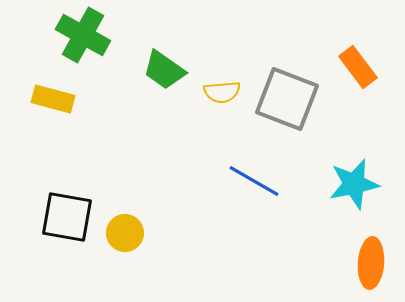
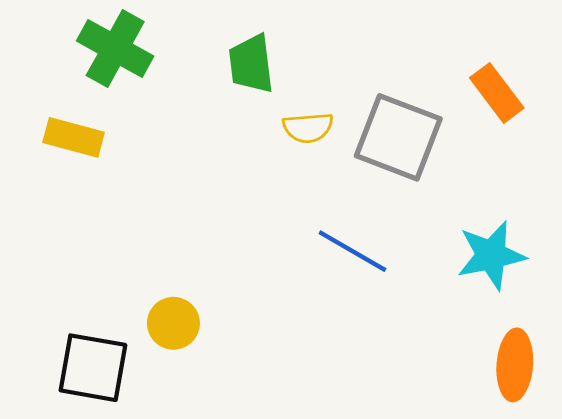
green trapezoid: (164, 70) -> (251, 64), moved, turned 48
black square: (67, 217) -> (93, 368), moved

